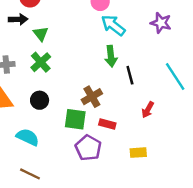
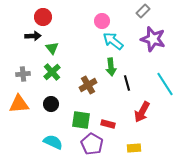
purple star: (161, 23) -> (153, 39), size x1.4
brown cross: (92, 97) -> (88, 85), moved
red arrow: (148, 110) -> (142, 112), size x1.5
cyan semicircle: (28, 137) -> (53, 142), moved

